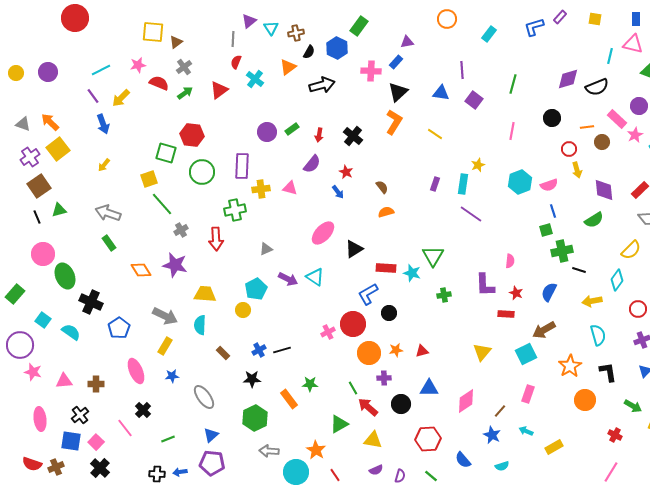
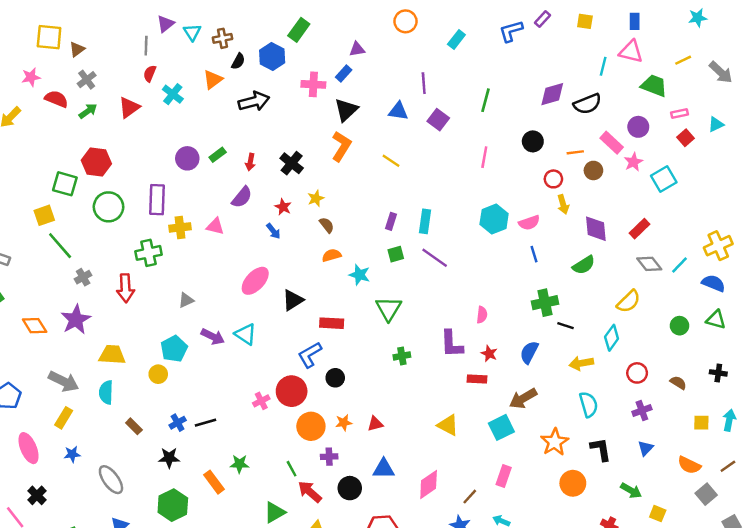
yellow star: (478, 165) -> (316, 198), moved
green square: (546, 230) -> (396, 254), moved
purple star: (175, 265) -> (76, 320), turned 30
cyan star: (412, 273) -> (359, 275), moved
yellow triangle: (482, 352) -> (448, 425), turned -42

